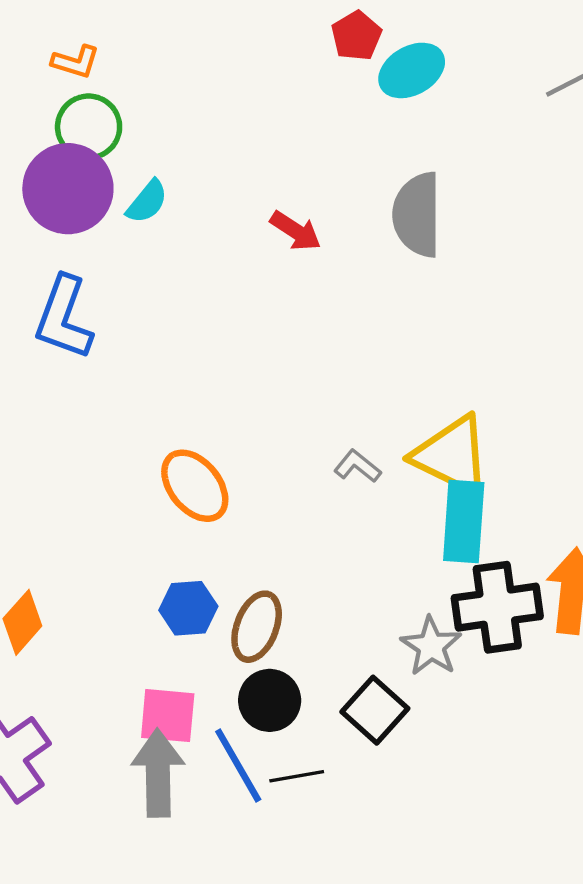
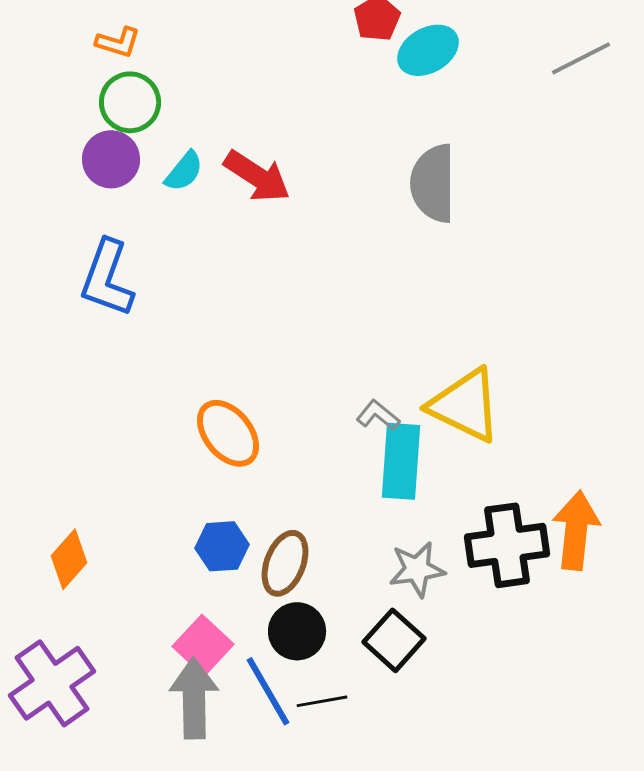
purple circle: (68, 189) -> (111, 159), size x0.7
red arrow: (296, 231) -> (257, 176), moved, size x1.4
cyan rectangle: (464, 522) -> (401, 461), moved
gray star: (431, 646) -> (417, 569), moved, turned 30
pink square: (168, 716) -> (203, 645), turned 38

